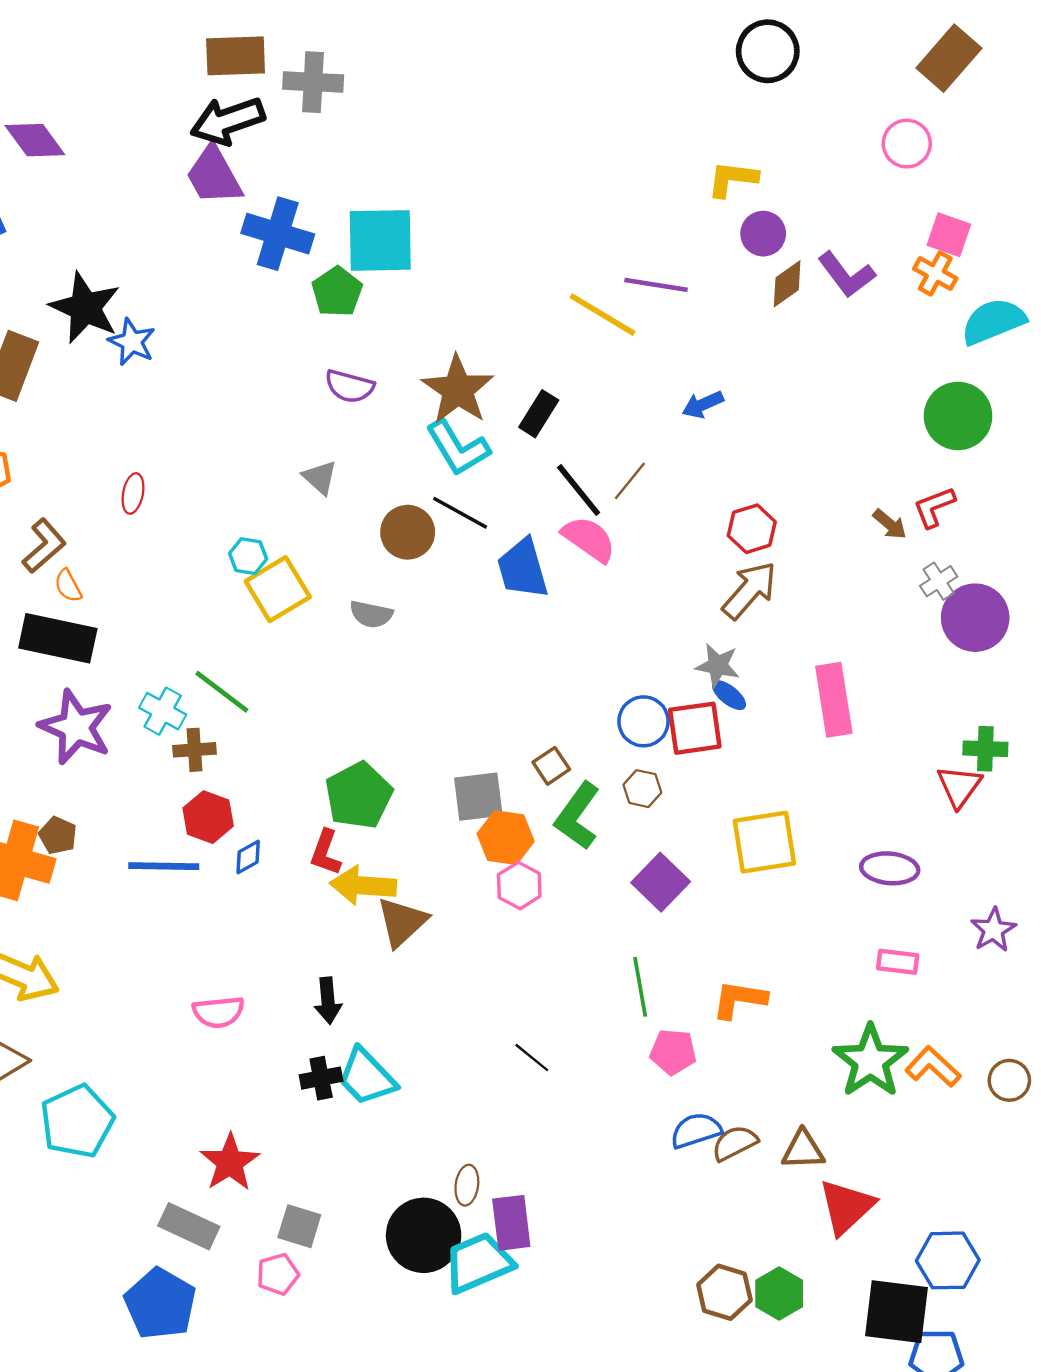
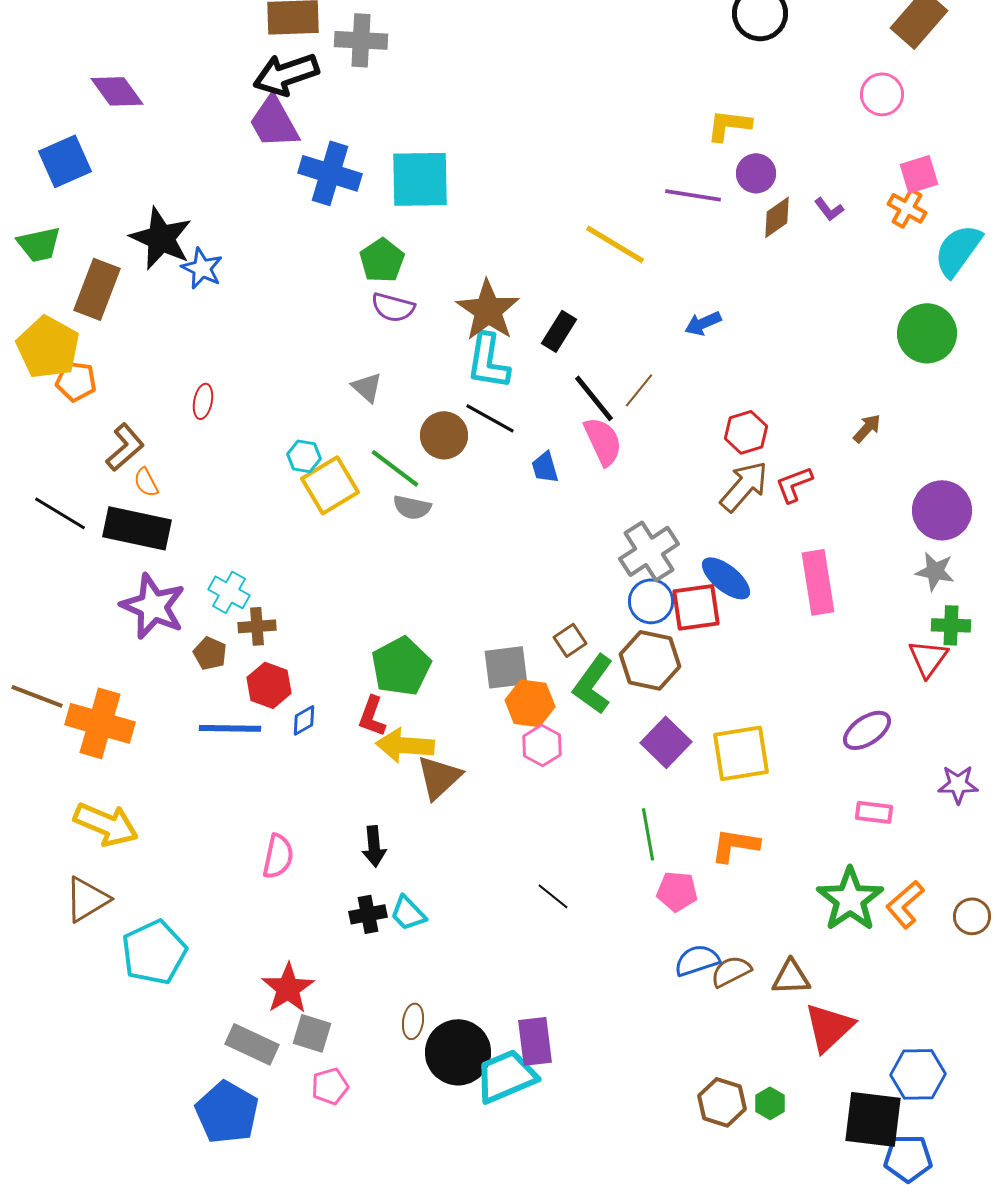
pink square: (949, 235) -> (919, 174), turned -36
purple L-shape: (846, 275) -> (829, 209), size x0.6
purple line: (656, 285) -> (693, 195), moved
green pentagon: (337, 292) -> (382, 260), moved
cyan semicircle: (993, 321) -> (958, 250), turned -32
cyan L-shape: (458, 448) -> (488, 361), turned 40
red L-shape: (934, 507) -> (794, 484), moved
brown arrow: (890, 524) -> (867, 428), turned -88
pink semicircle: (589, 539) -> (603, 441), turned 30
blue trapezoid: (523, 569) -> (545, 467), size x0.6
gray cross: (939, 581) -> (649, 551), moved, size x1.8
gray star: (718, 666) -> (935, 571), moved
green line: (222, 692) -> (395, 468), moved
blue ellipse: (729, 695) -> (726, 578), size x1.6
brown hexagon: (642, 789) -> (650, 660), size x1.8
brown pentagon: (58, 835) -> (210, 653), moved
yellow square: (764, 842) -> (741, 753), moved
purple ellipse: (890, 868) -> (867, 730), turned -39
purple star: (993, 930) -> (958, 784), turned 30
pink semicircle: (218, 1012) -> (278, 856), turned -72
orange L-shape: (933, 1067) -> (905, 904), turned -84
cyan trapezoid: (367, 1077) -> (408, 913), size x0.7
brown ellipse: (467, 1185) -> (413, 1021), moved
gray square: (299, 1226) -> (312, 1033), moved
green hexagon: (779, 1293) -> (770, 1103), size x0.7

